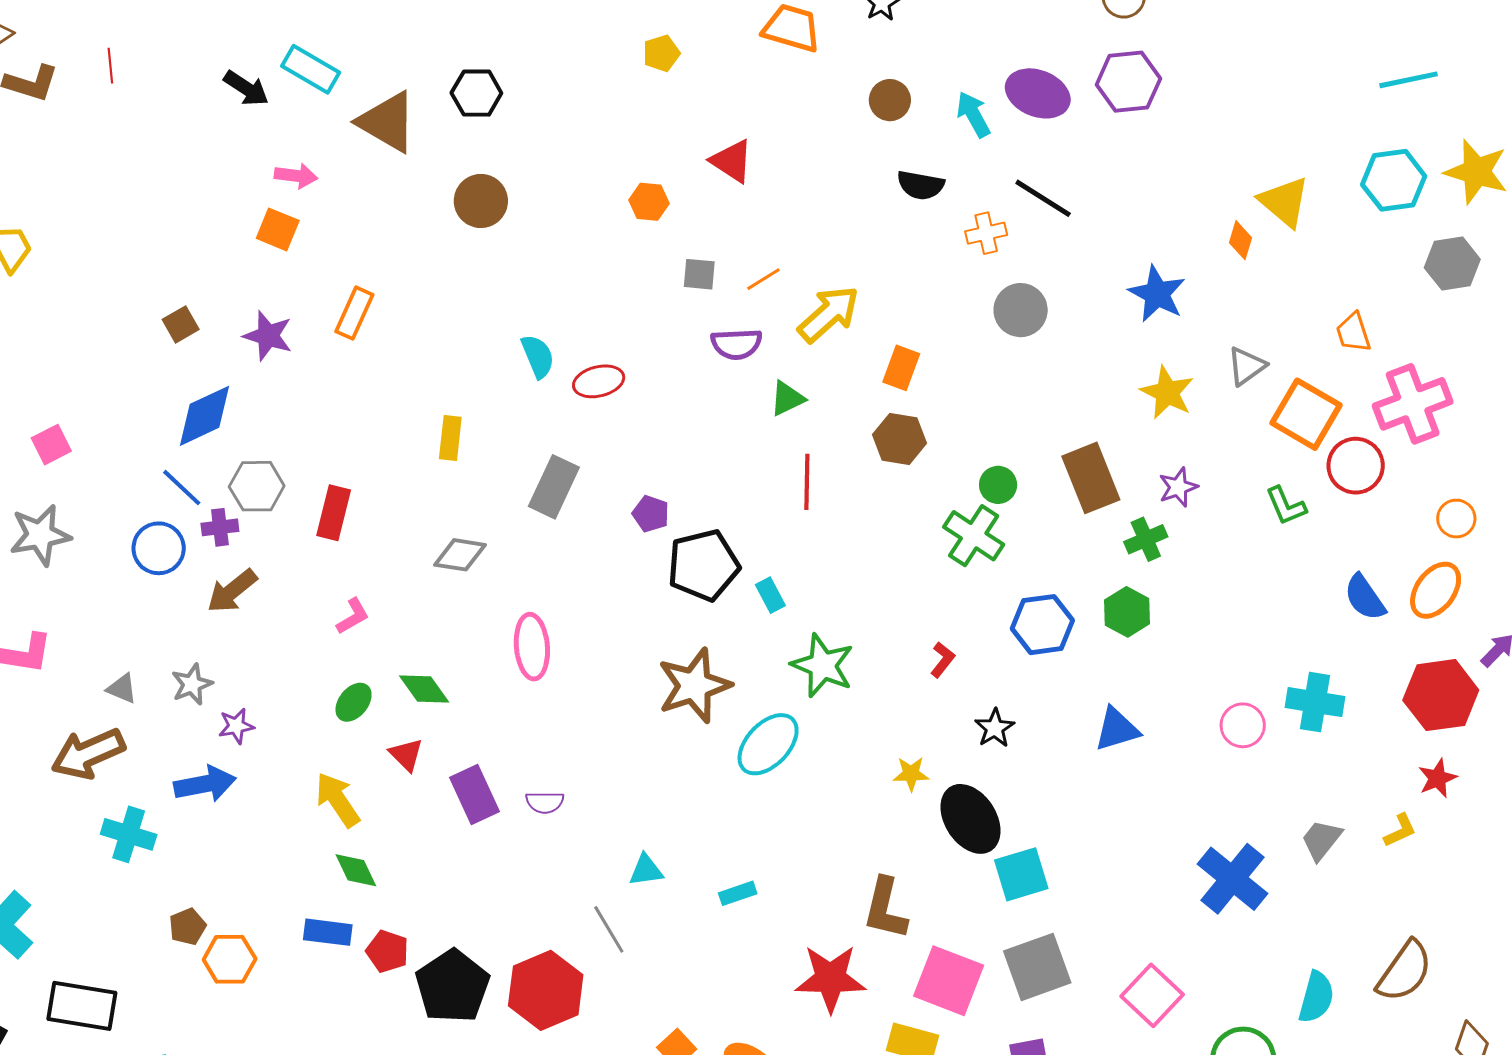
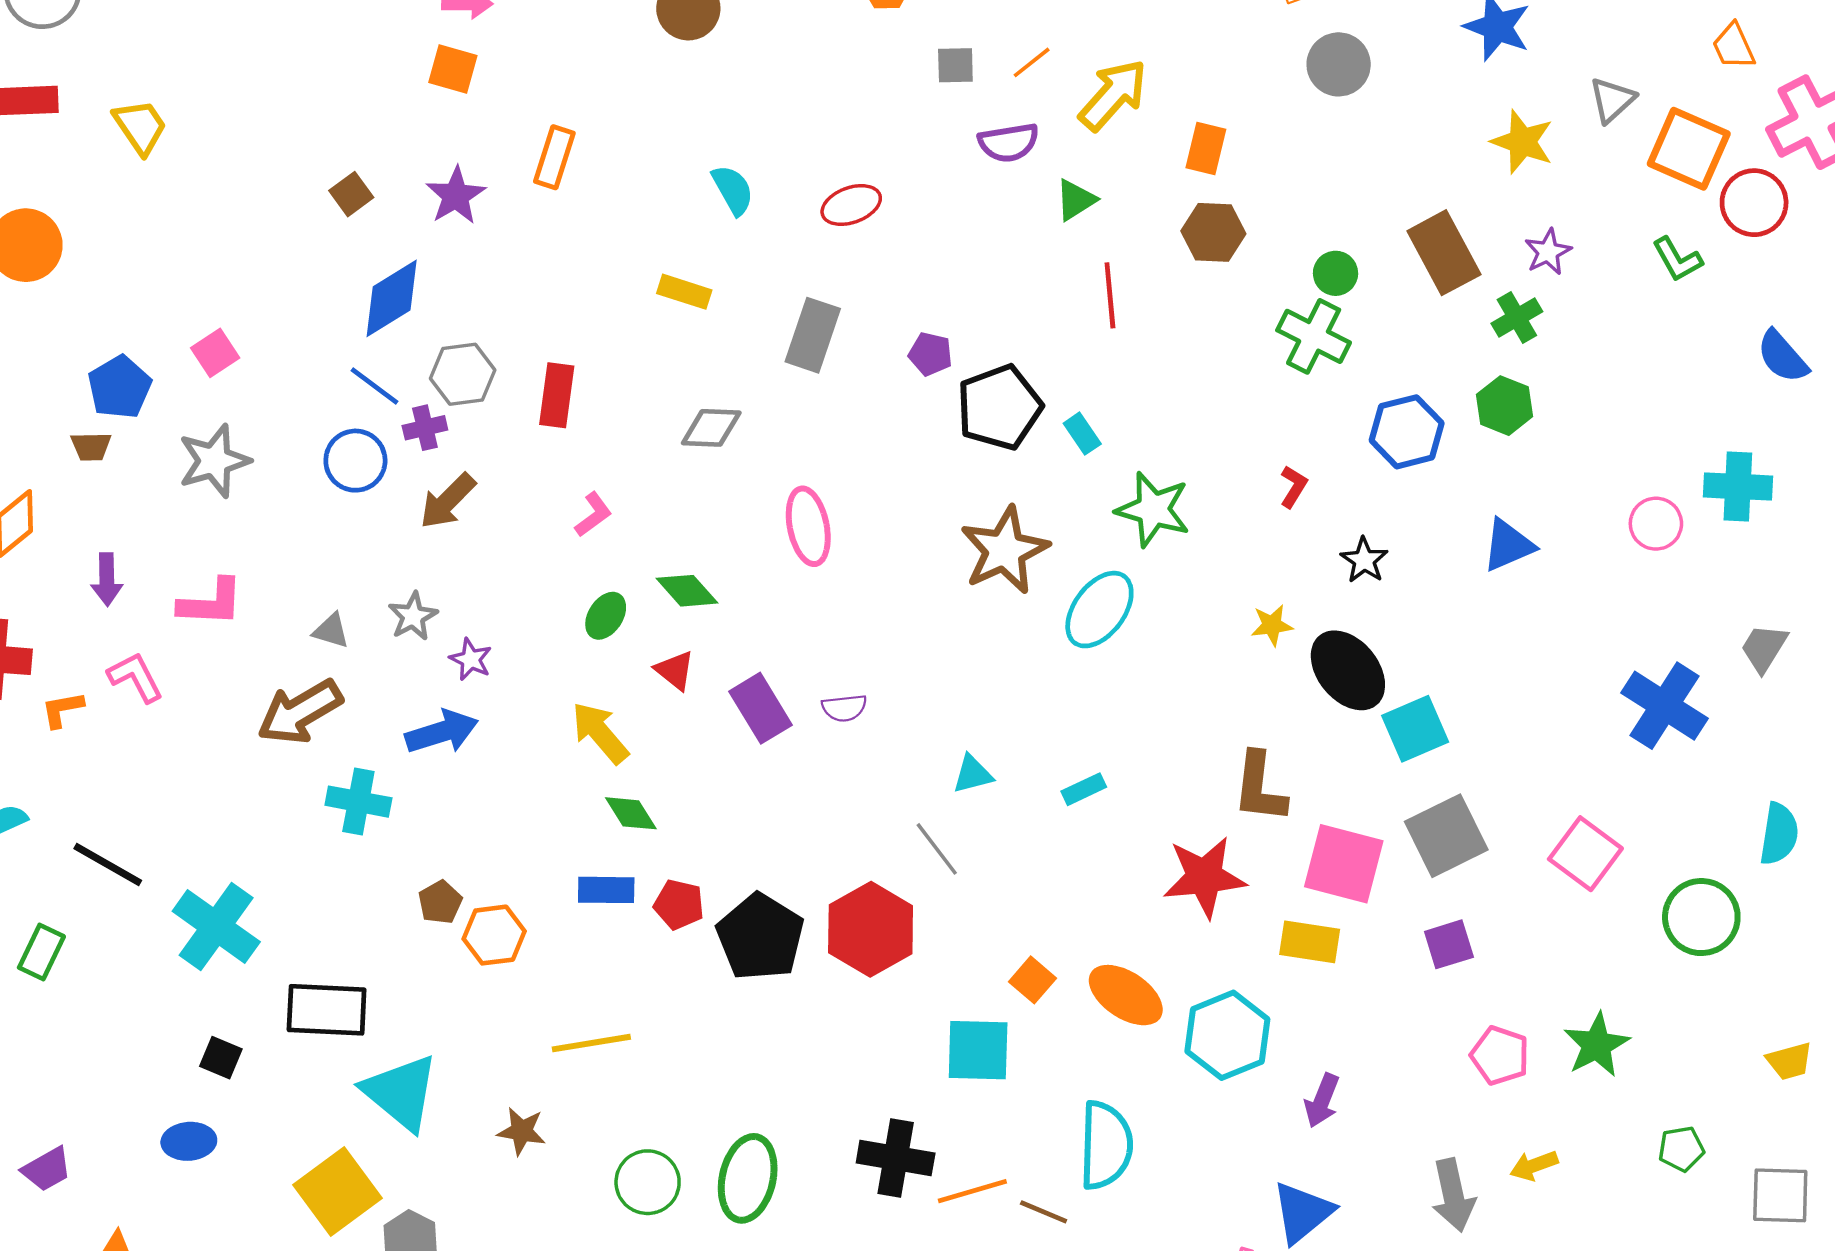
purple star: (268, 336) -> (456, 196), turned 30
cyan semicircle: (538, 356) -> (733, 190), moved
yellow rectangle: (450, 438) -> (684, 292), turned -72
purple star: (236, 726) -> (471, 659), turned -30

